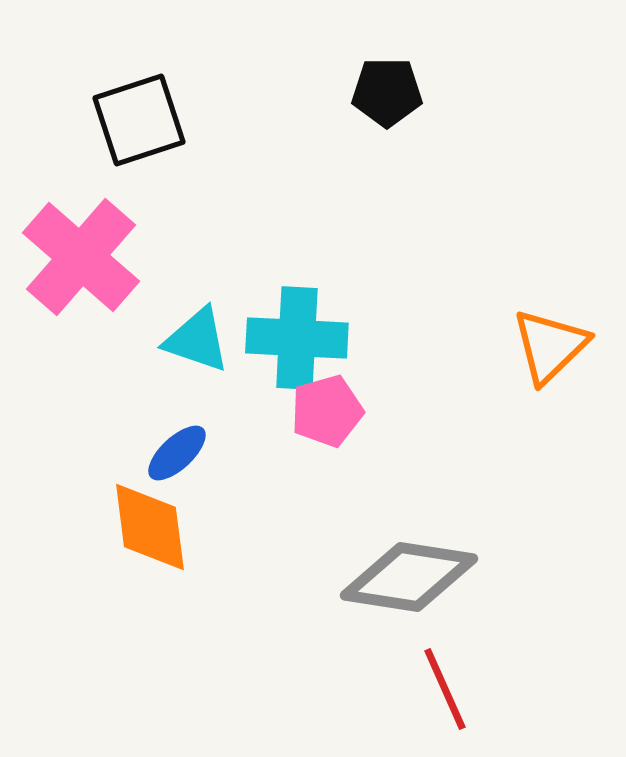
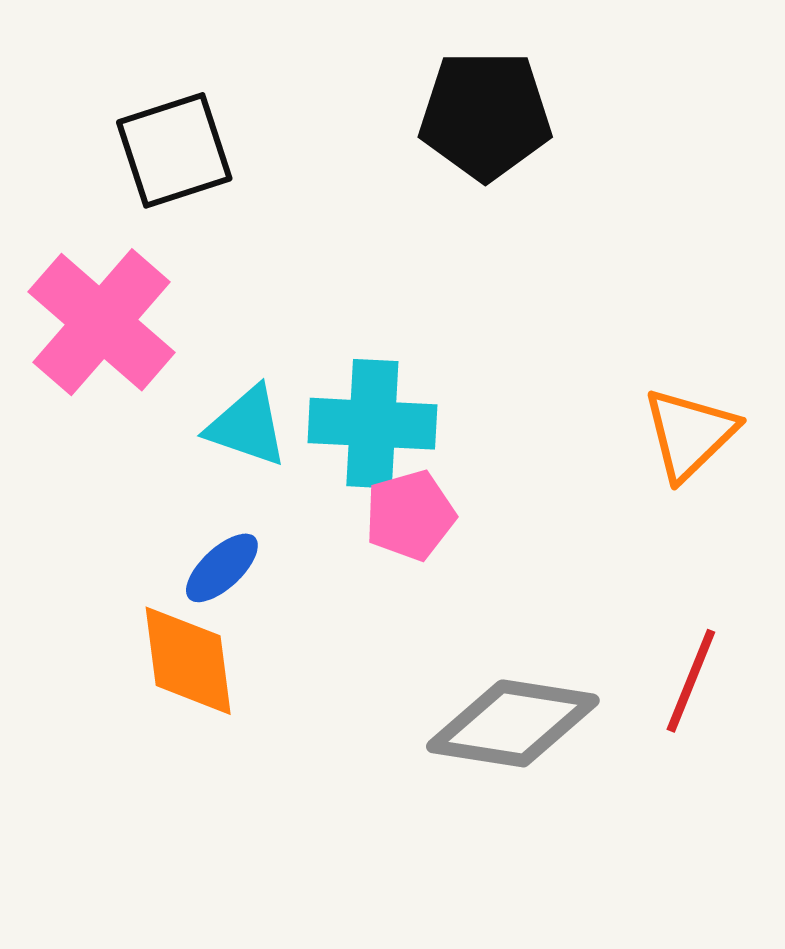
black pentagon: (387, 92) -> (485, 115), size x1.5
red line: (445, 689) -> (691, 681), moved, turned 46

